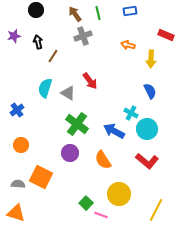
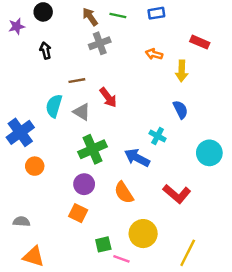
green line: (98, 13) -> (118, 16), turned -64
purple star: (14, 36) -> (17, 26), moved
brown line: (53, 56) -> (77, 81), moved, turned 48
blue cross: (17, 110) -> (20, 132), size x1.6
green cross: (77, 124) -> (93, 149), turned 30
cyan circle: (147, 129) -> (209, 153), moved
orange circle: (21, 145) -> (35, 166), moved
orange square: (41, 177) -> (78, 213), moved, size x0.7
green square: (86, 203) -> (103, 244), turned 32
orange triangle: (16, 213) -> (33, 256), moved

